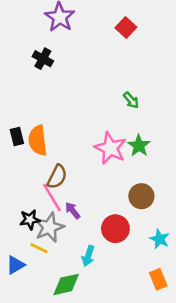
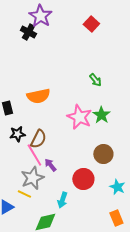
black cross: (43, 59) -> (28, 32), moved
orange semicircle: (38, 140) -> (38, 96), moved, turned -95
black star: (30, 220) -> (17, 134), moved

